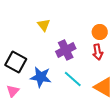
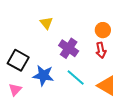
purple cross: (66, 50) -> (69, 48), turned -30

